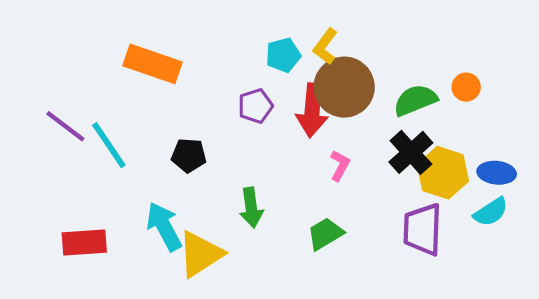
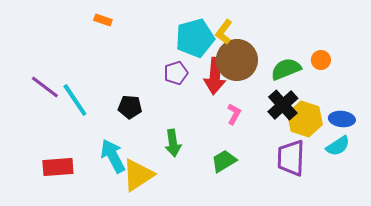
cyan pentagon: (283, 55) -> (195, 38), size x1.6
orange rectangle: (152, 64) -> (103, 20), moved, size x0.5

